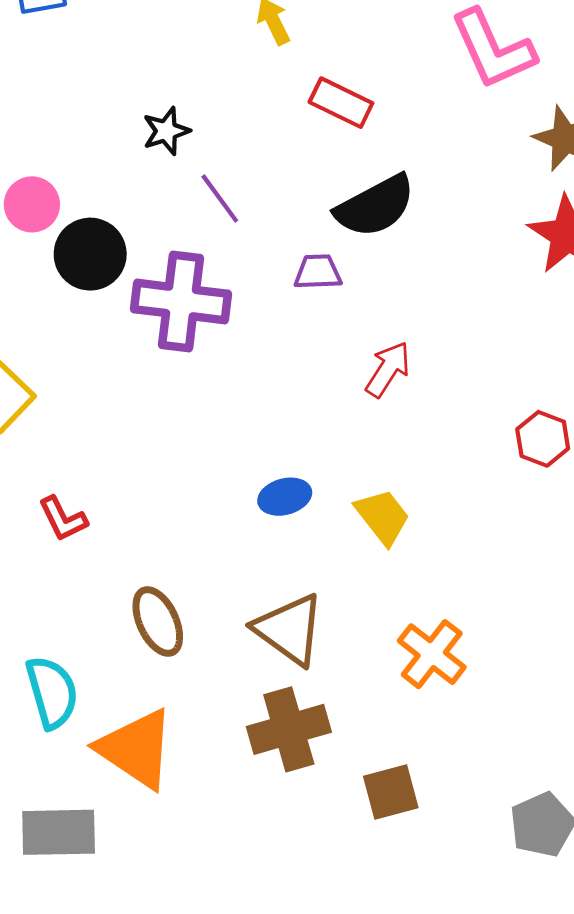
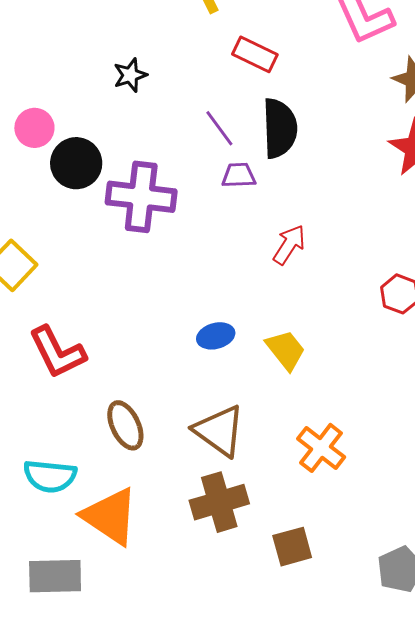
purple line: (220, 199) -> (219, 128), moved
black semicircle: (375, 206) -> (280, 128), turned -64
red L-shape: (63, 519) -> (57, 352), size x1.6
cyan semicircle: (52, 692) -> (50, 476), turned 112

